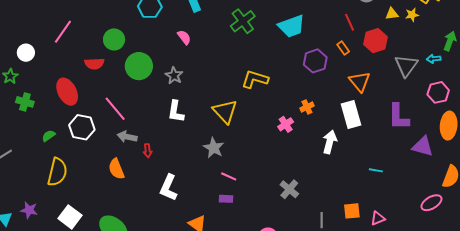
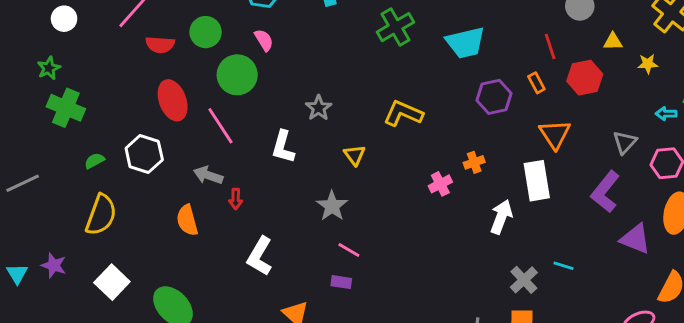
yellow star: (412, 15) -> (648, 64), moved
pink semicircle: (184, 37) -> (264, 40), moved
white circle: (26, 53) -> (64, 19), moved
red semicircle: (94, 64) -> (160, 45), moved
gray triangle: (406, 66) -> (625, 142), moved, size x0.7
gray star: (174, 76) -> (319, 108), moved
red ellipse: (67, 92) -> (173, 100), moved
green cross: (25, 102) -> (66, 108), size x1.4
pink line: (115, 109) -> (220, 126), moved
yellow triangle: (225, 111) -> (354, 155), size x0.6
purple L-shape: (398, 117) -> (605, 192), turned 32
gray cross: (289, 189) -> (524, 280), moved

